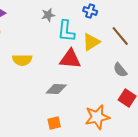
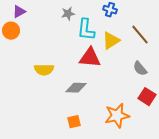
yellow semicircle: (22, 60) -> (44, 70), moved

